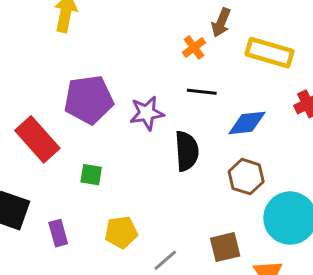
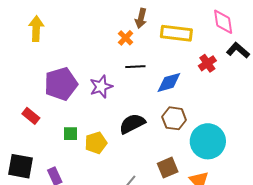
red rectangle: (37, 139) -> (31, 116), size x0.6
black semicircle: (187, 151) -> (132, 124), moved, turned -104
yellow pentagon: (121, 232) -> (96, 143), moved

